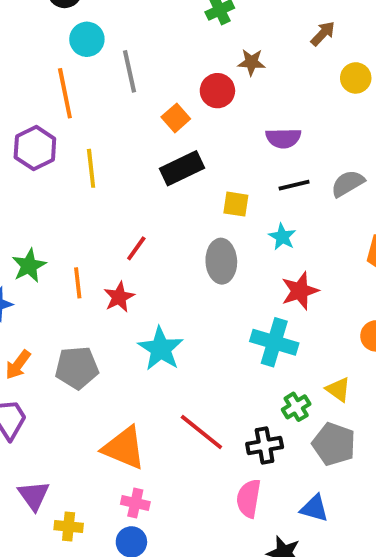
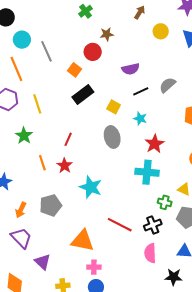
yellow square: (236, 204) -> (114, 107), turned 32
green star: (29, 266) -> (24, 136), moved
green cross: (296, 407) -> (165, 202), turned -32
purple triangle: (34, 496) -> (43, 262), moved

